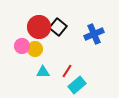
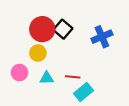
pink circle: (22, 46) -> (19, 73), moved
red line: (67, 71) -> (73, 77), turned 64

